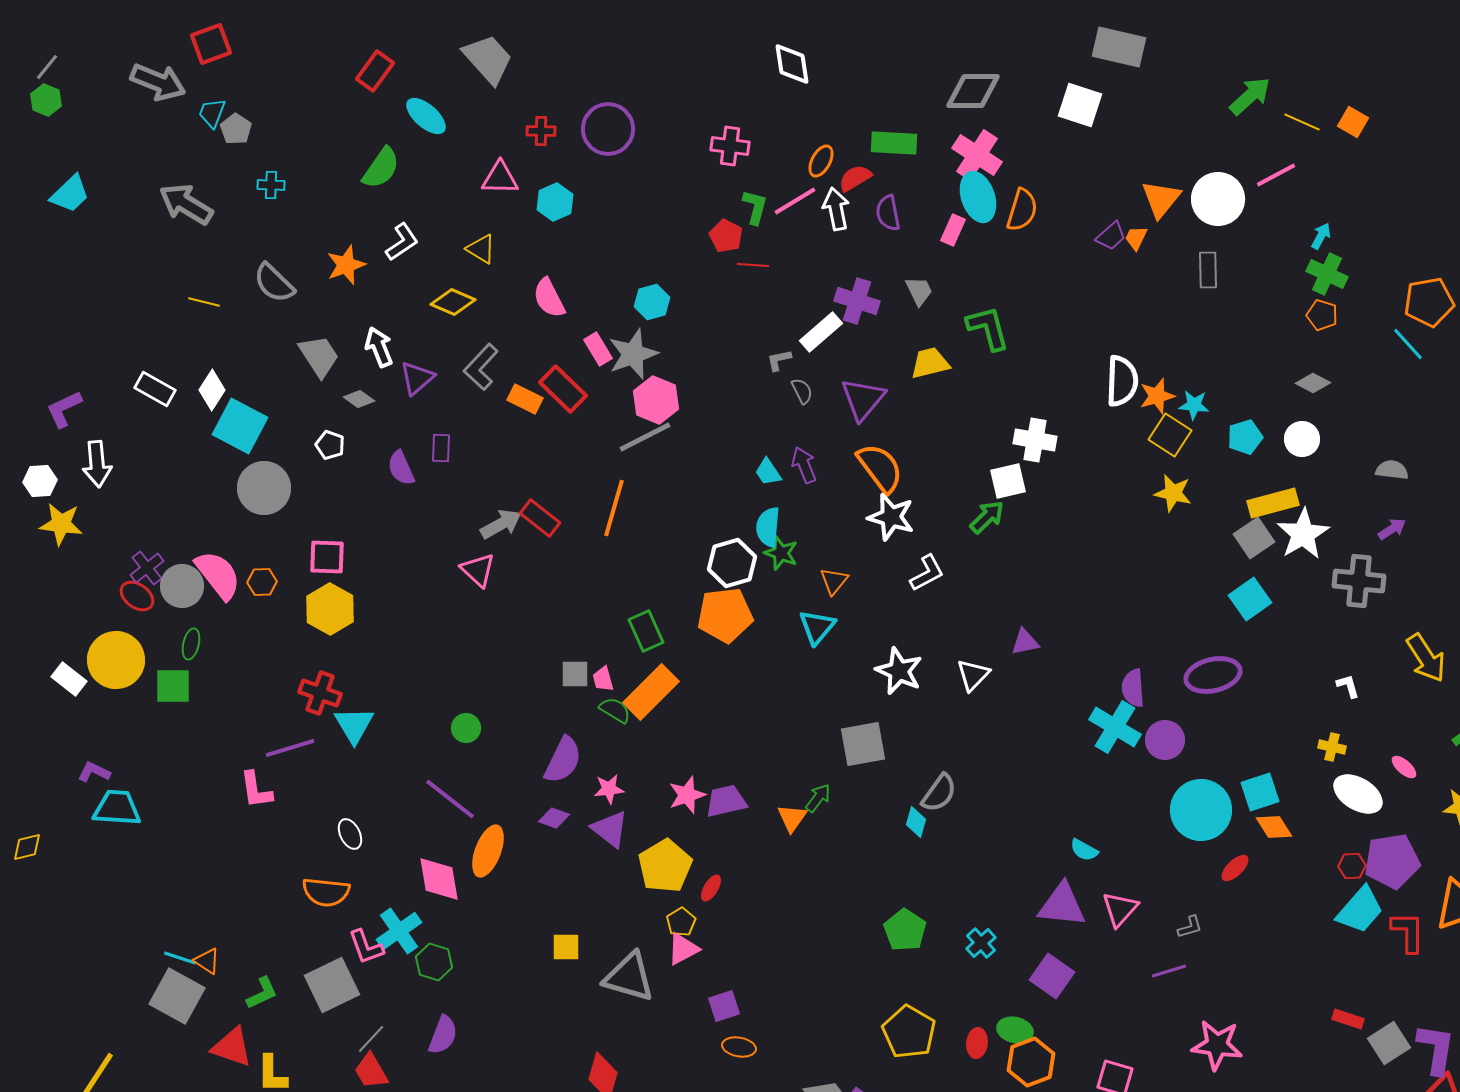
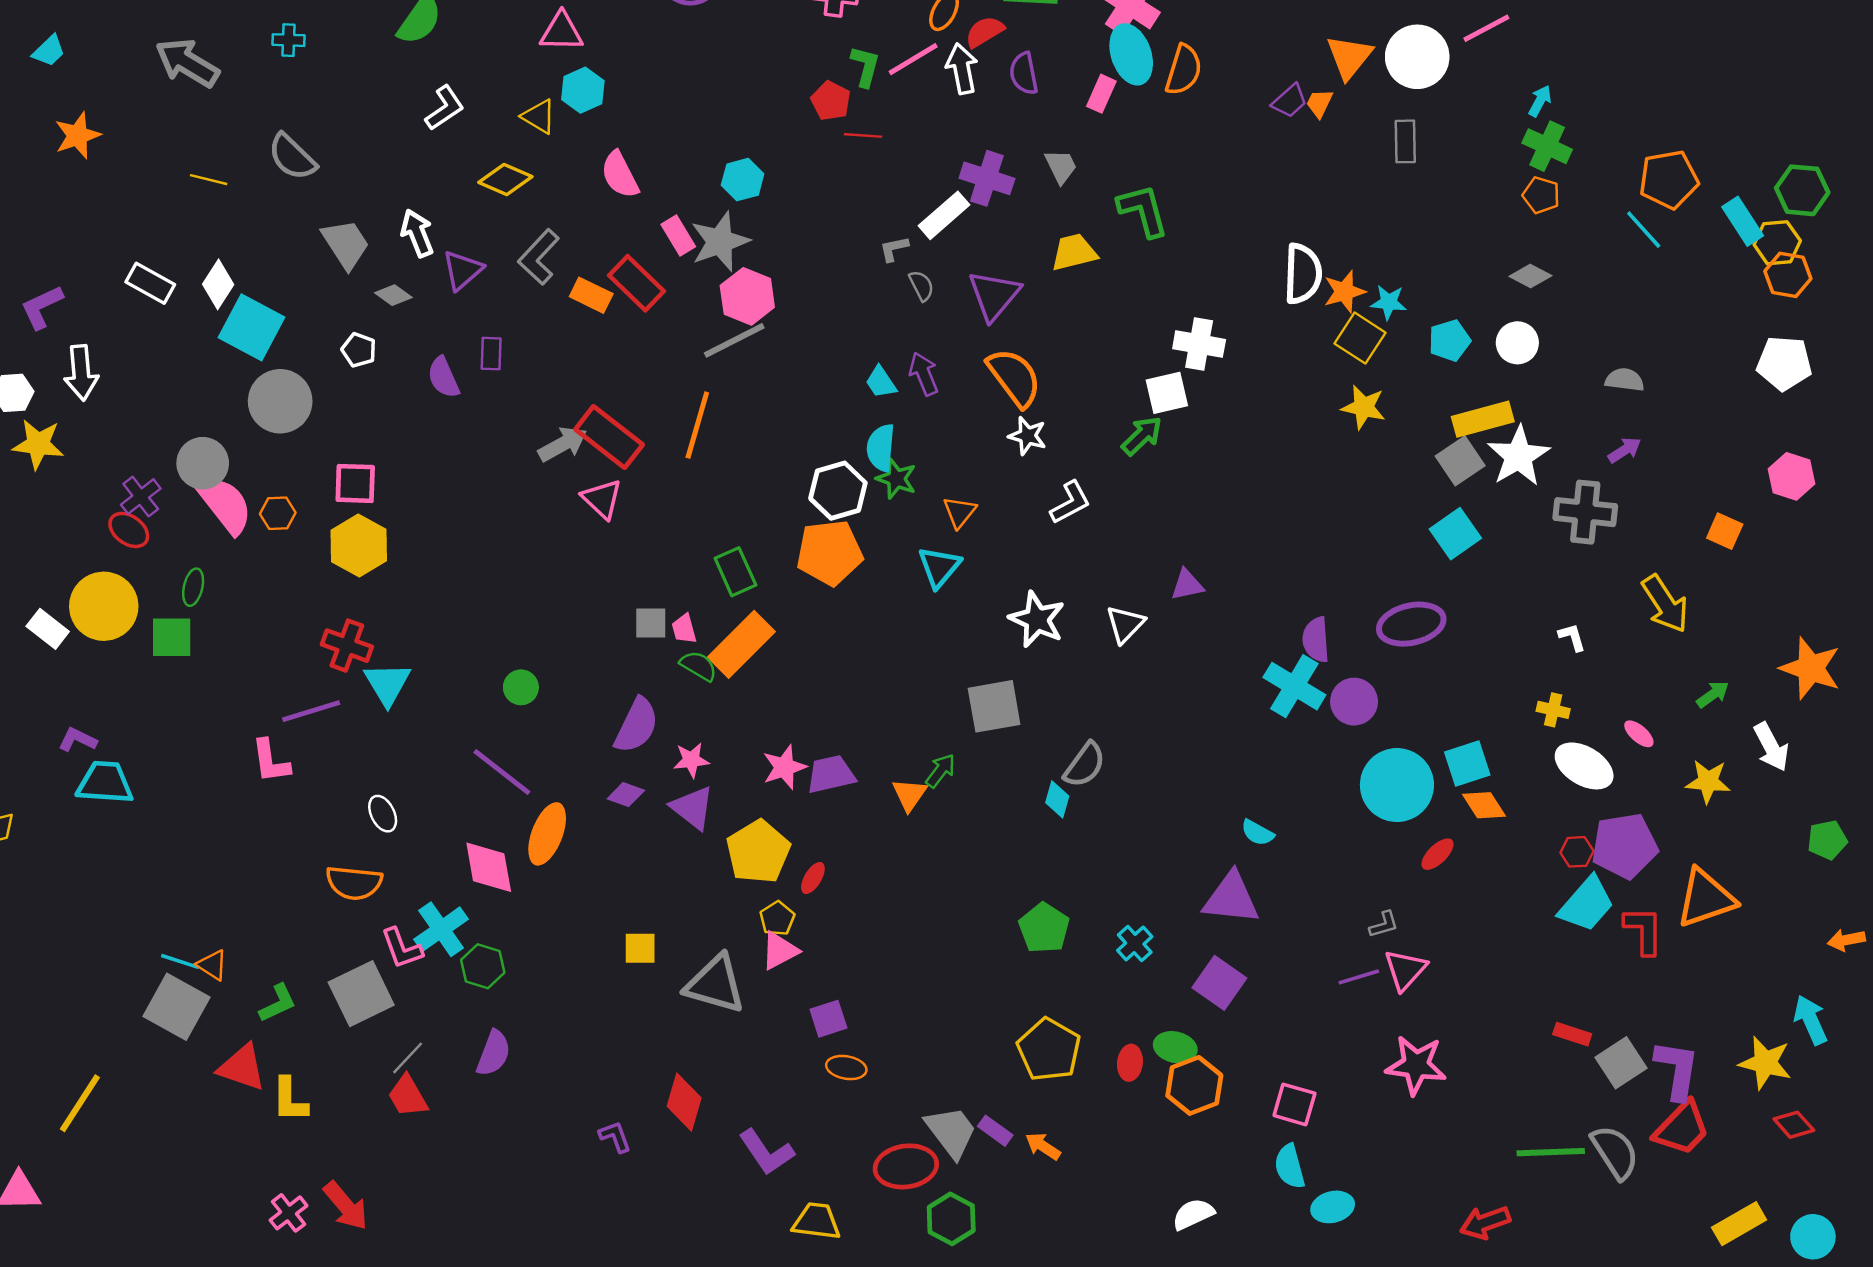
cyan trapezoid: (70, 194) -> (49, 51), size x0.7
cyan hexagon: (555, 202) -> (583, 90), moved
orange star: (346, 265) -> (78, 135), moved
white star: (891, 517) -> (1027, 436), size x0.7
red rectangle: (540, 518) -> (609, 437), size x1.4
pink triangle: (478, 570) -> (602, 499), moved
gray circle: (182, 586) -> (203, 463), moved
pink triangle: (1120, 909) -> (1405, 970), moved

